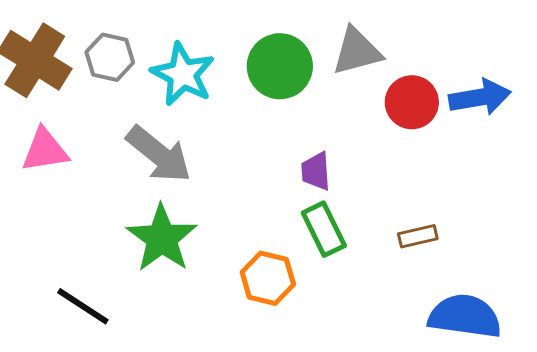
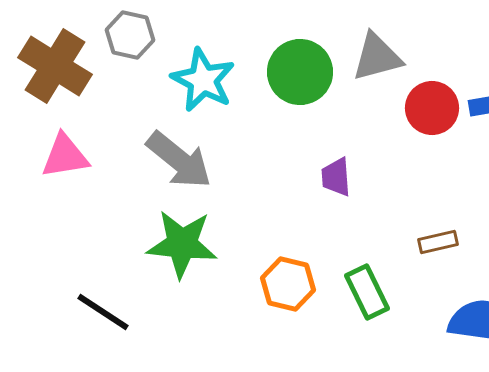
gray hexagon: (110, 57) -> (130, 35), moved
green rectangle: (324, 229) -> (367, 292), moved
green star: (162, 238) -> (182, 244), turned -30

